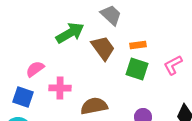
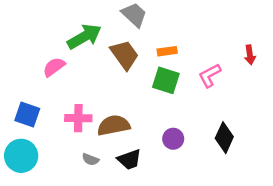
pink semicircle: (35, 69) -> (54, 67), moved
pink cross: (60, 88) -> (78, 118), moved

